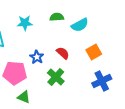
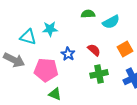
cyan star: (25, 23) -> (50, 29), moved
green cross: (56, 77) -> (99, 74), moved, turned 36

